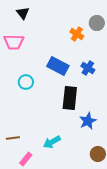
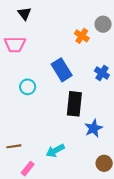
blue rectangle: (58, 66) -> (62, 70), turned 30
blue cross: (88, 68) -> (102, 73), moved

